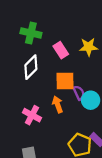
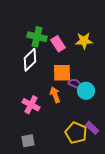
green cross: (31, 33) -> (37, 37), moved
purple semicircle: (79, 93) -> (75, 84), turned -40

